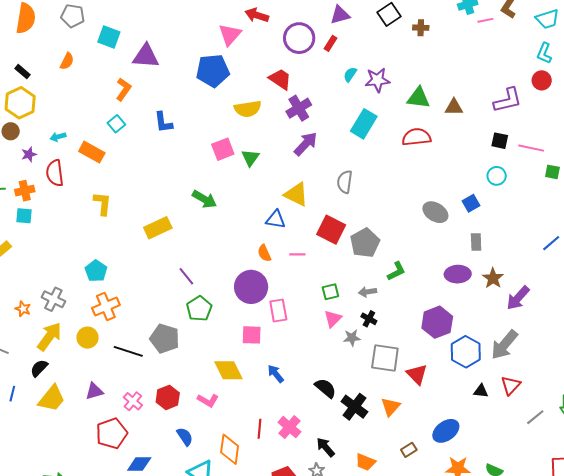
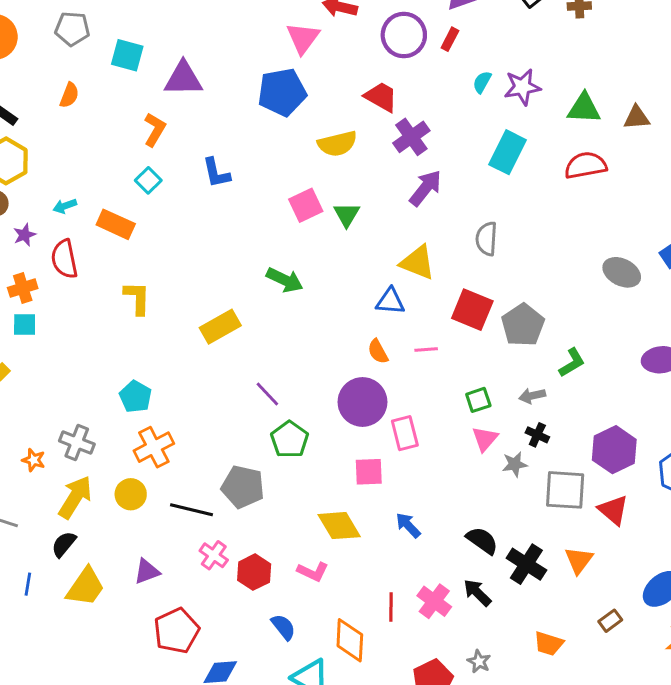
purple hexagon: (437, 322) -> (614, 450), moved
pink cross: (133, 401) -> (214, 555), moved
black arrow: (326, 447) -> (477, 593), moved

